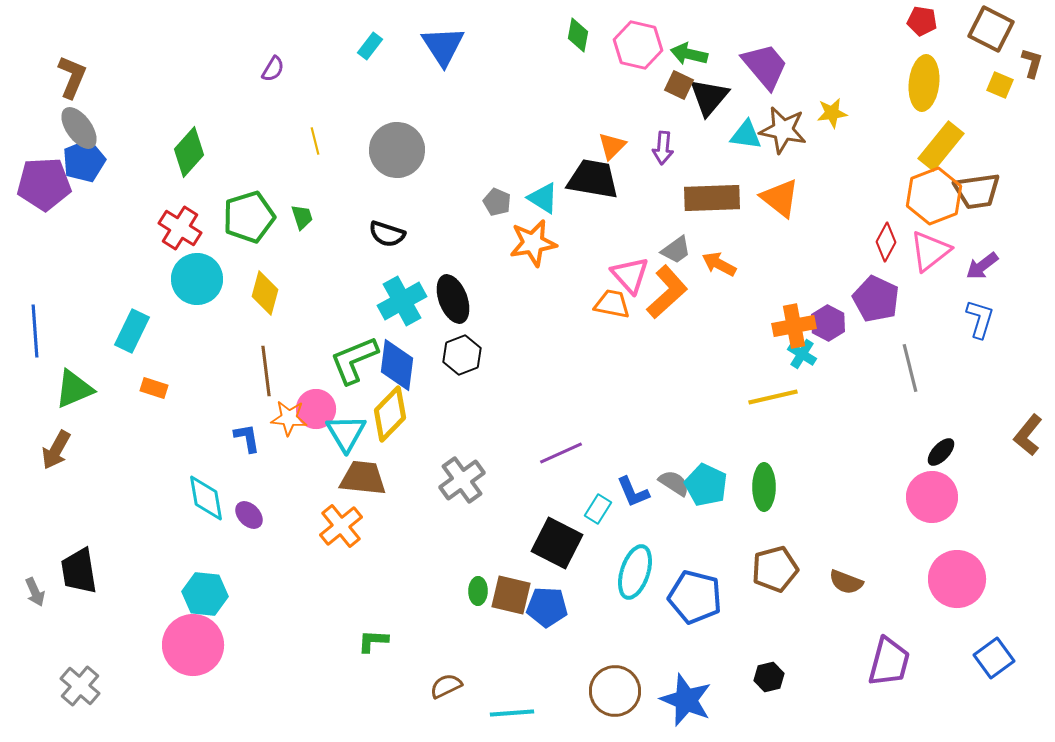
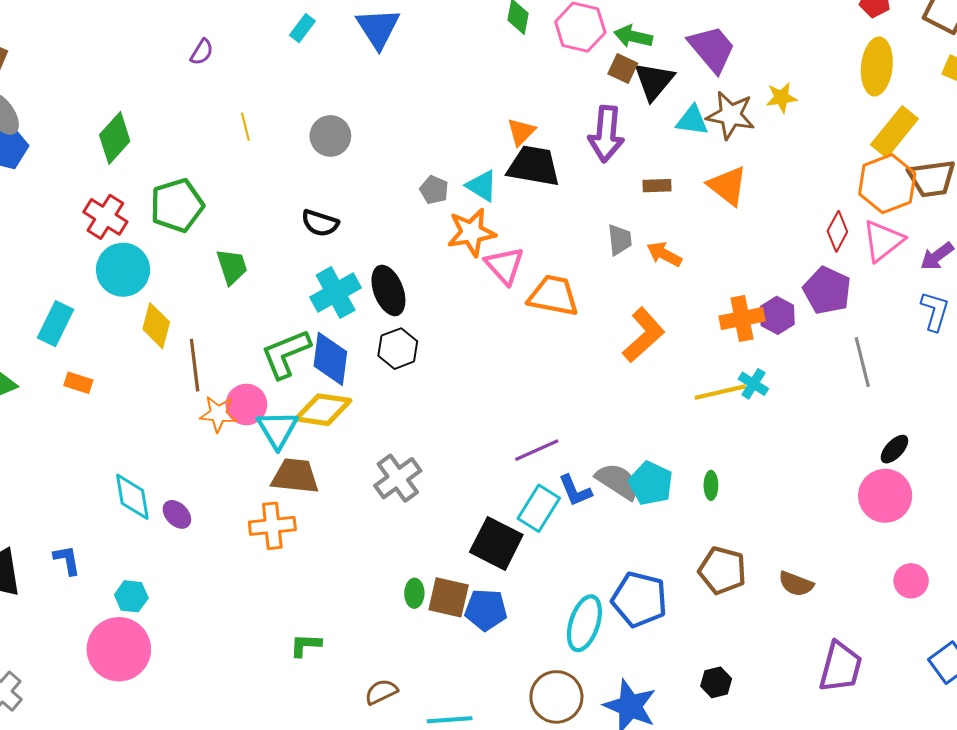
orange triangle: (612, 146) -> (521, 132), moved
purple arrow: (663, 148) -> (606, 134), size x1.6
gray circle: (397, 150) -> (330, 136), size x0.7
brown rectangle: (712, 198) -> (657, 186), size x0.5
green trapezoid: (302, 217) -> (232, 267), moved, size x1.4
gray trapezoid: (676, 250) -> (620, 240), turned -60
pink triangle: (630, 275) -> (505, 266), moved
orange L-shape: (667, 292) -> (644, 335), moved
yellow diamond: (265, 293) -> (156, 326), moved
orange trapezoid: (612, 304) -> (553, 296), size x1.4
cyan cross: (802, 354) -> (753, 384), moved
yellow diamond: (390, 414) -> (323, 410), turned 54
blue L-shape: (247, 438) -> (67, 560), moved
purple line: (561, 453) -> (537, 450), moved
gray semicircle: (674, 483) -> (618, 481), size x1.4
green ellipse: (764, 487) -> (711, 485), size x0.6
cyan rectangle: (598, 509) -> (539, 508), size x1.5
orange cross: (341, 526) -> (272, 526), turned 33
brown pentagon: (775, 569) -> (722, 570), turned 30
cyan ellipse: (635, 572) -> (584, 623), moved
pink circle: (957, 579) -> (911, 581), size x0.6
cyan hexagon: (205, 594) -> (131, 596), size x0.7

